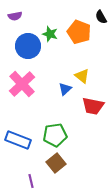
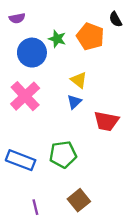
yellow triangle: (82, 76) -> (79, 80), moved
brown square: (56, 163) -> (79, 200), moved

